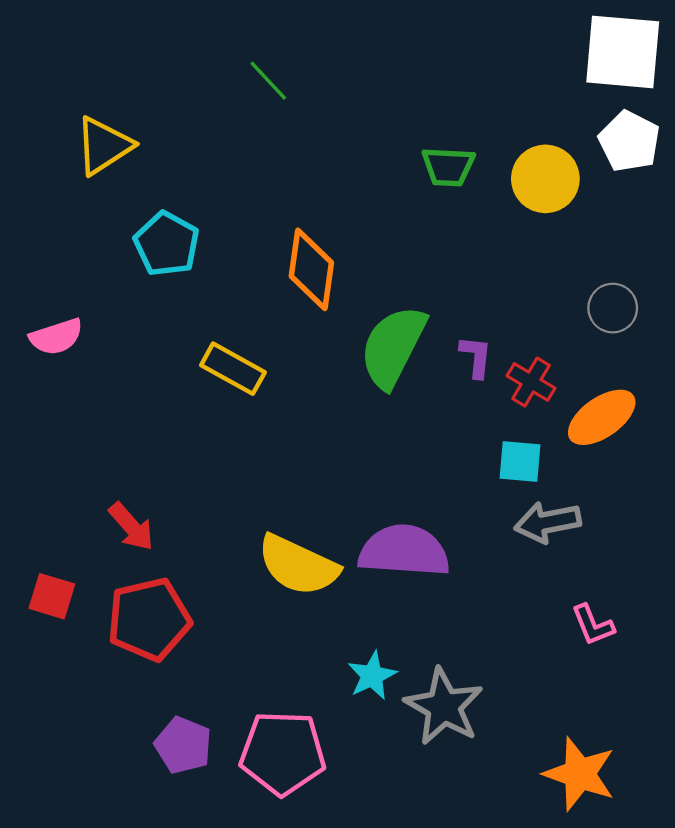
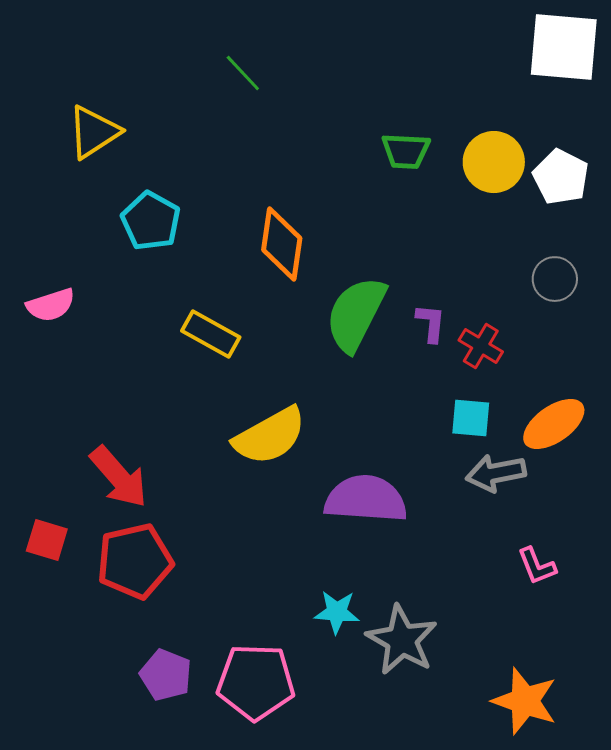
white pentagon: (629, 141) -> (561, 177), moved
orange ellipse: (602, 417) -> (554, 424), moved
red arrow: (131, 527) -> (119, 477), size x1.4
yellow semicircle: (298, 565) -> (270, 436), moved, turned -54
cyan star: (372, 676) -> (337, 612), turned 30

